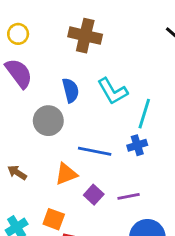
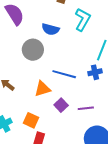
blue semicircle: (71, 90) -> (51, 29), turned 114
cyan L-shape: (113, 91) -> (83, 20), moved, turned -125

